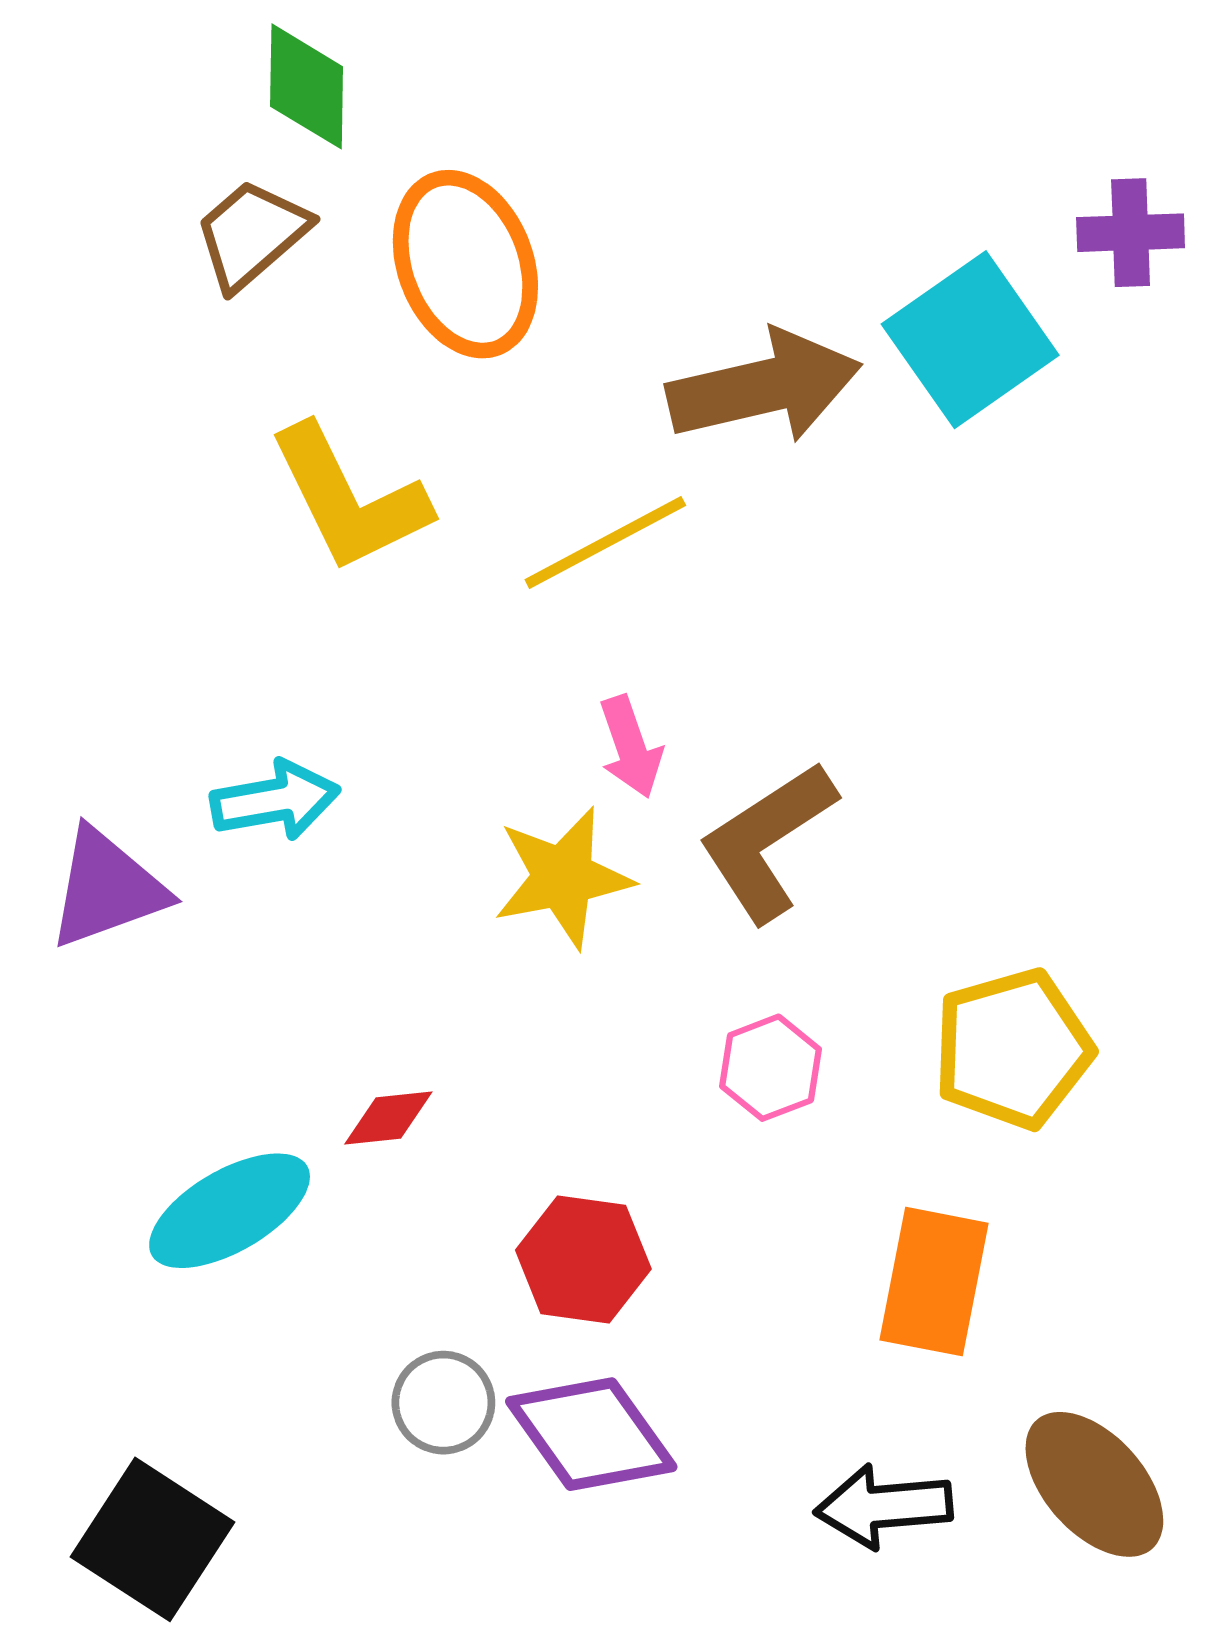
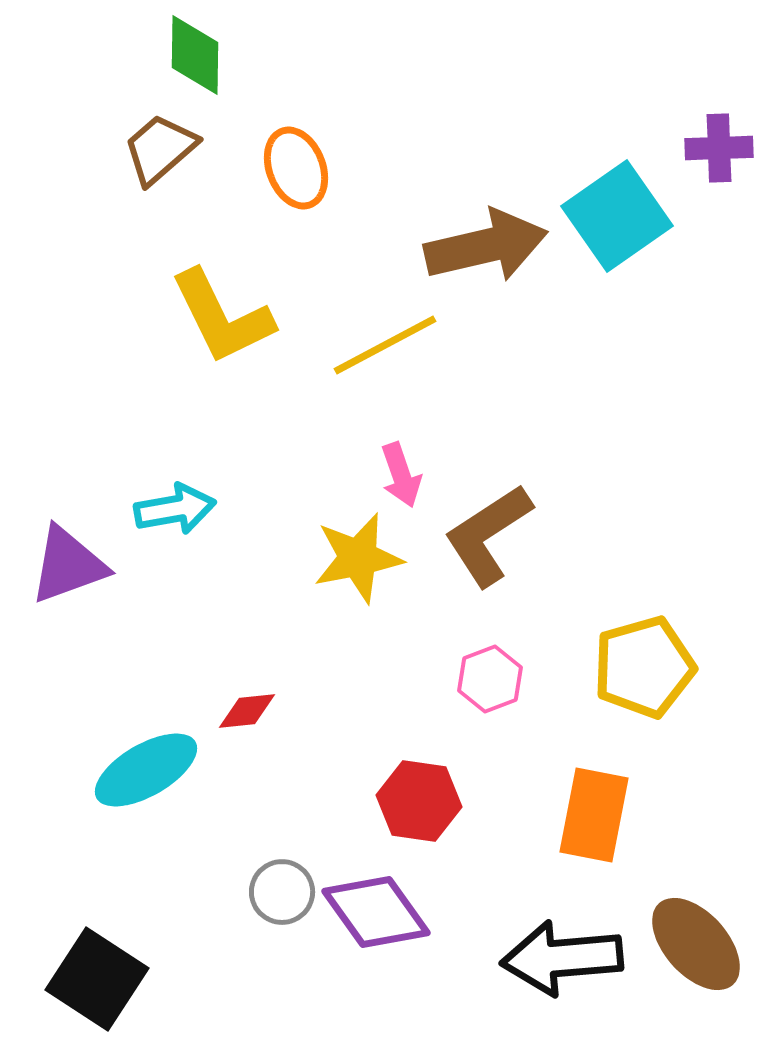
orange ellipse: (465, 264) -> (296, 168), size x0.7
red hexagon: (583, 1260) -> (419, 801), moved
black arrow: (884, 1506) -> (562, 958), size x1.4

